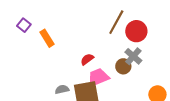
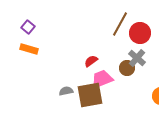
orange rectangle: (47, 38) -> (29, 49), moved, turned -42

